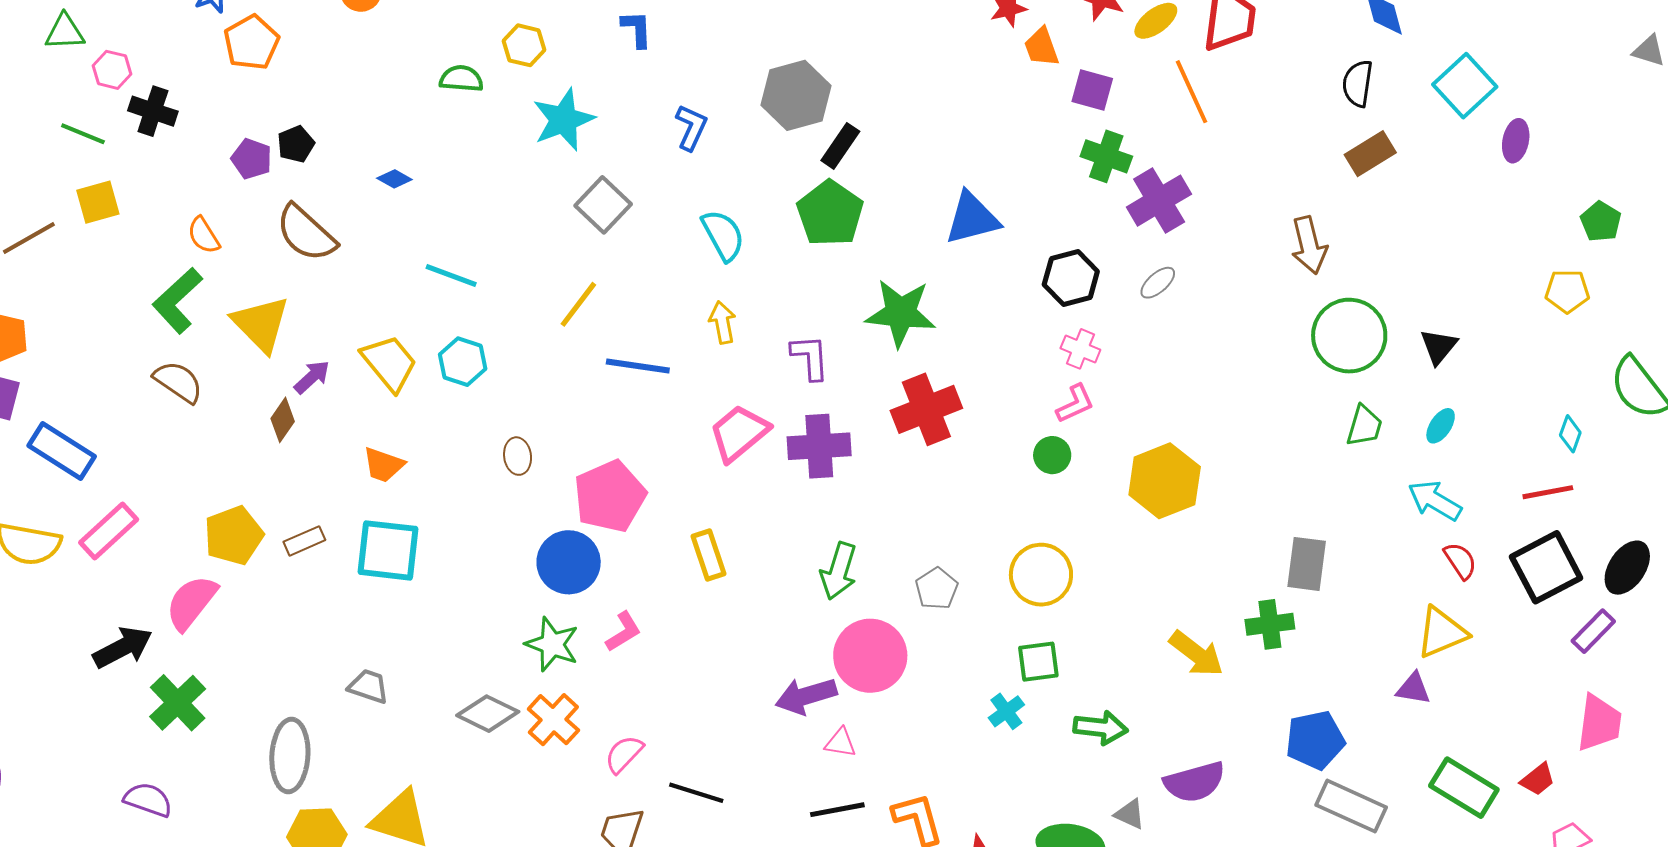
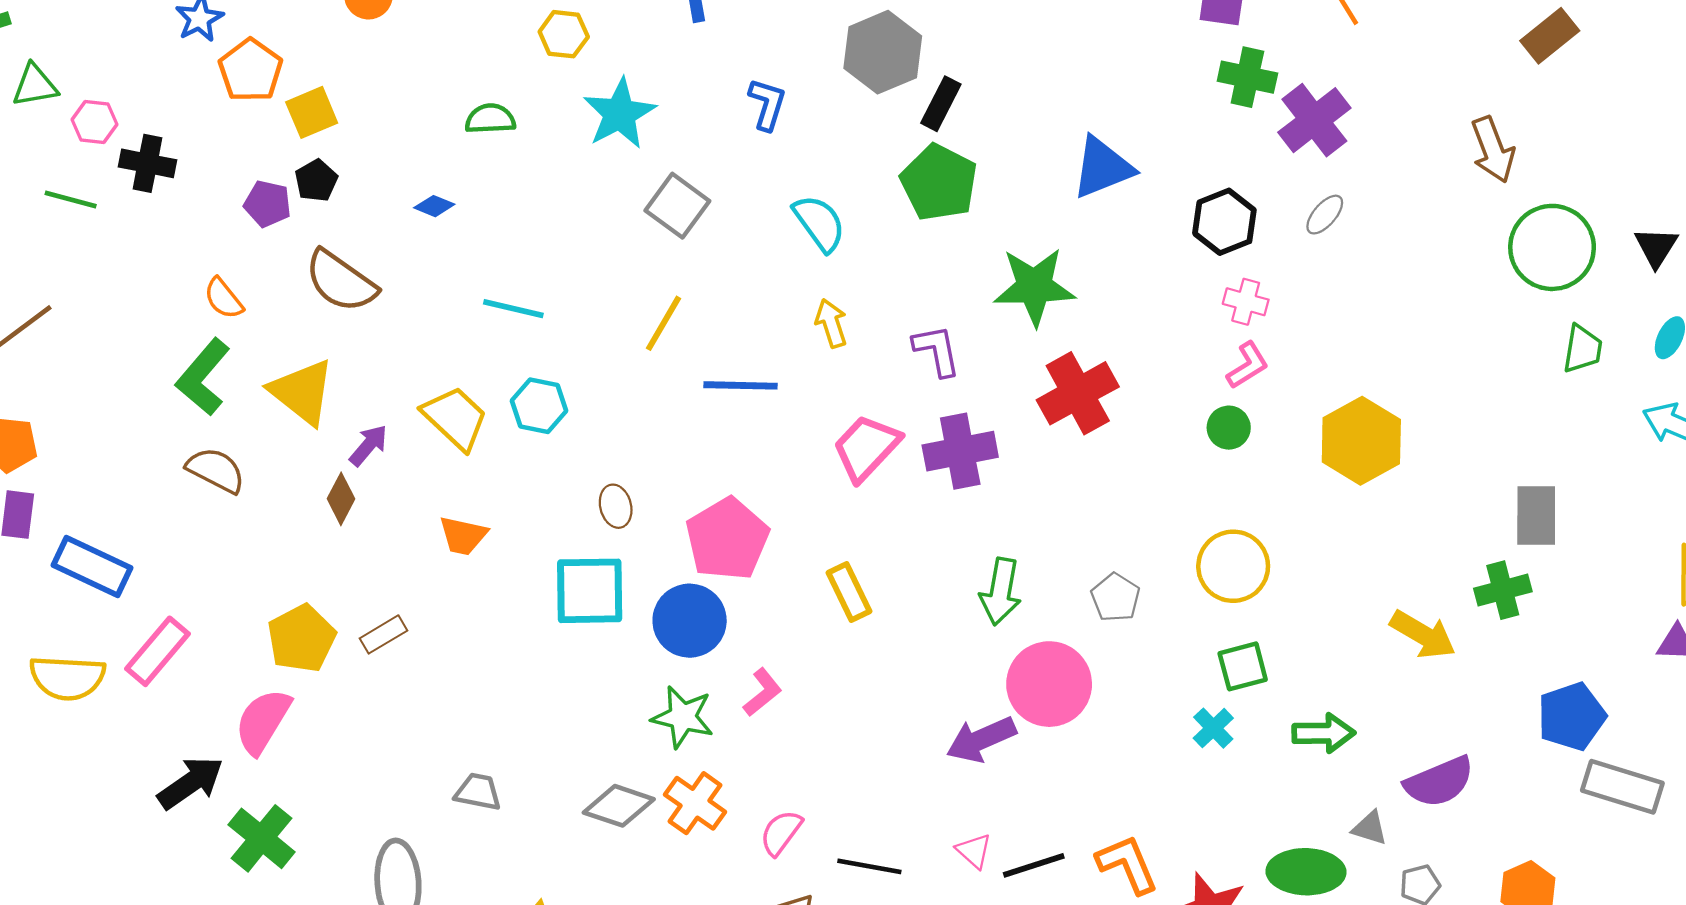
green semicircle: (461, 79) -> (490, 119), moved
yellow square: (98, 202) -> (312, 112), moved
cyan square: (388, 550) -> (590, 591), moved
pink triangle: (841, 743) -> (974, 851), moved, turned 40

